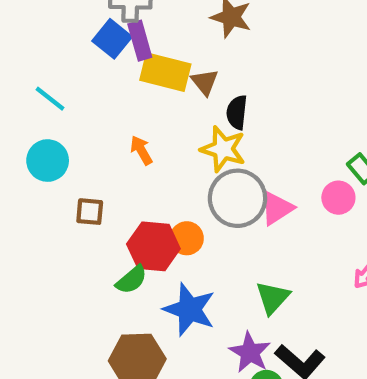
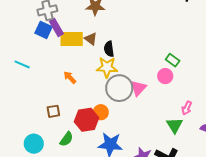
cyan circle: (48, 161) -> (34, 144), moved
green semicircle: (131, 280) -> (66, 139), moved
green triangle: (273, 298) -> (175, 125), moved

